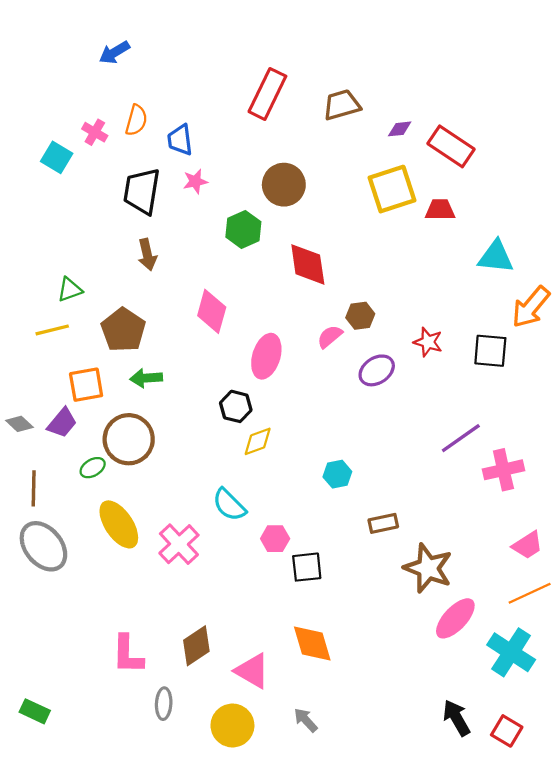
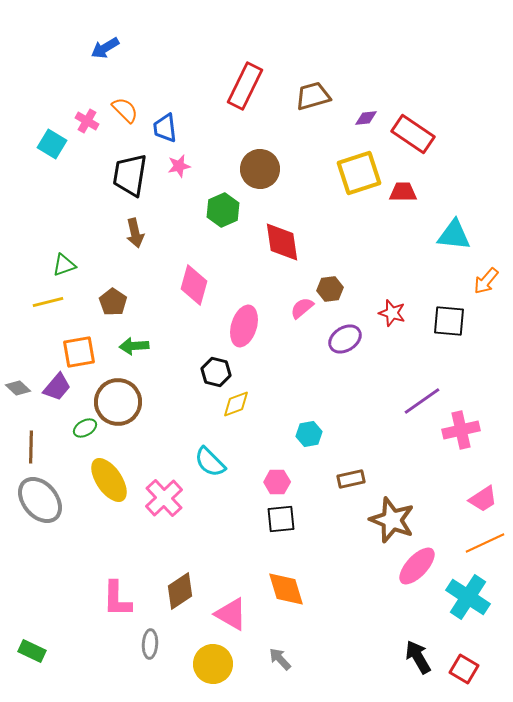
orange semicircle: (136, 120) -> (125, 110), turned -60
orange arrow: (531, 307) -> (486, 281), size x0.7
brown pentagon: (123, 330) -> (113, 302), size x0.7
pink hexagon: (275, 539) -> (277, 482), moved

